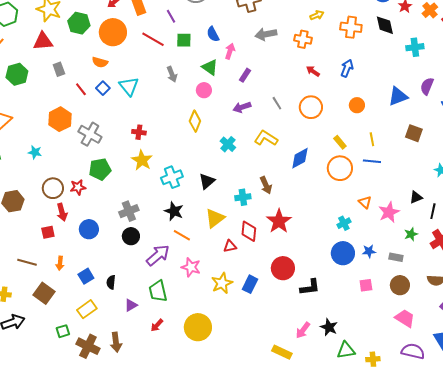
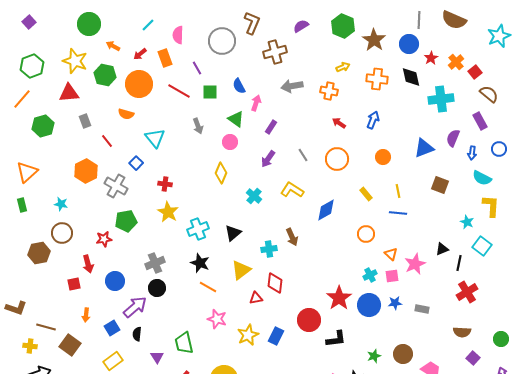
cyan cross: (415, 47) -> (441, 99), size x1.4
blue square: (103, 88) -> (136, 163), moved
purple arrow: (242, 107) -> (268, 159), turned -36
orange circle: (340, 168) -> (366, 234), moved, size x0.7
brown circle: (53, 188) -> (62, 233), moved
red star: (279, 221) -> (339, 298), moved
green star: (411, 234) -> (374, 356), moved
purple arrow: (158, 255) -> (135, 307), moved
brown line: (27, 262) -> (46, 327), moved
pink square: (366, 285) -> (392, 276), moved
brown circle: (400, 285) -> (403, 354), moved
purple triangle: (131, 305) -> (157, 357), turned -32

